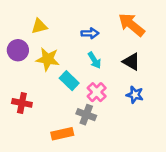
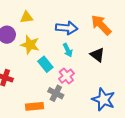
blue arrow: (90, 33) -> (67, 28), size x1.5
blue star: (135, 95) -> (103, 99), moved, size x1.6

